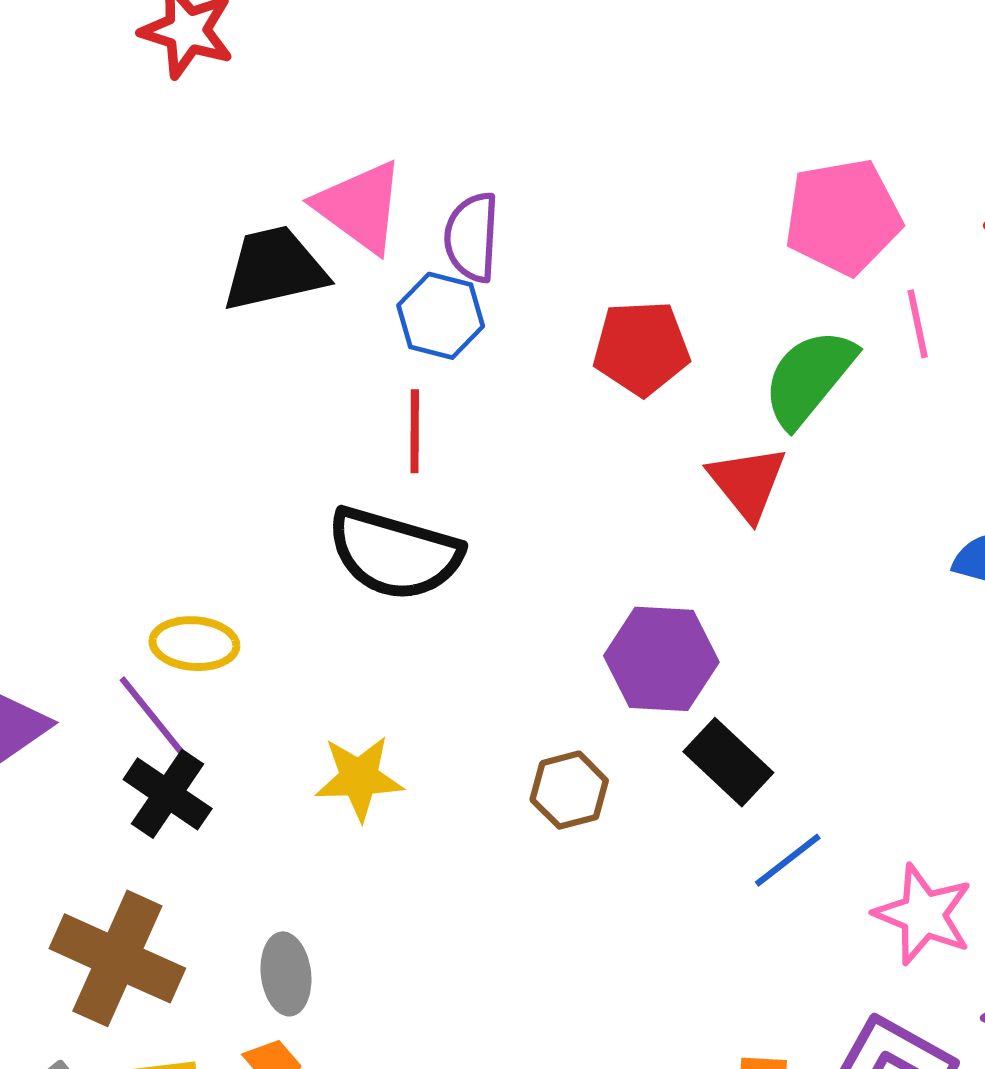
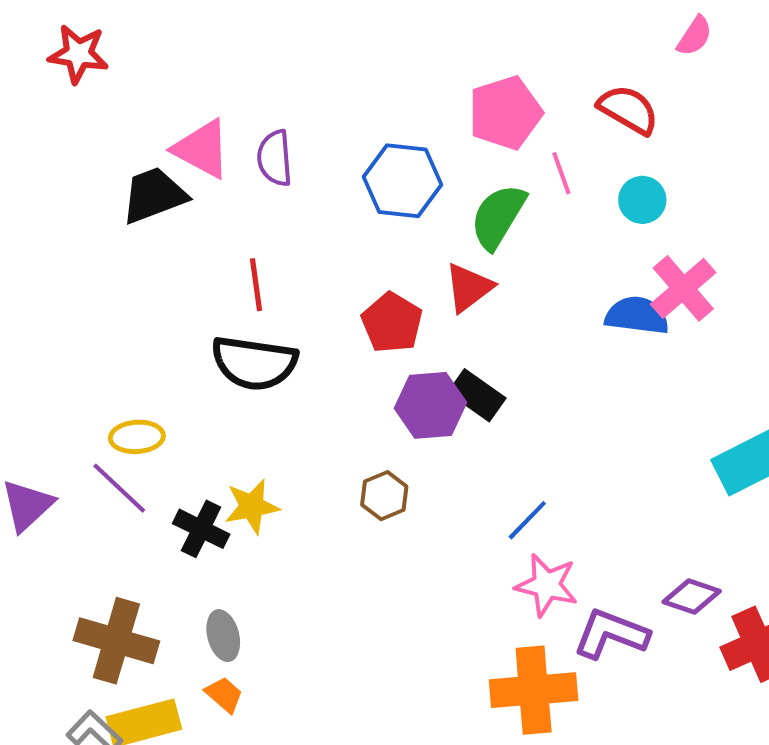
blue hexagon: (441, 316) -> (402, 181), moved, size x1.4
red pentagon: (641, 348) -> (392, 323), moved, turned -30
red triangle: (747, 483) -> (469, 288), turned 40
black rectangle: (728, 762) -> (477, 395), moved
black cross: (168, 794) -> (201, 529), moved
pink star: (923, 914) -> (547, 585), moved

